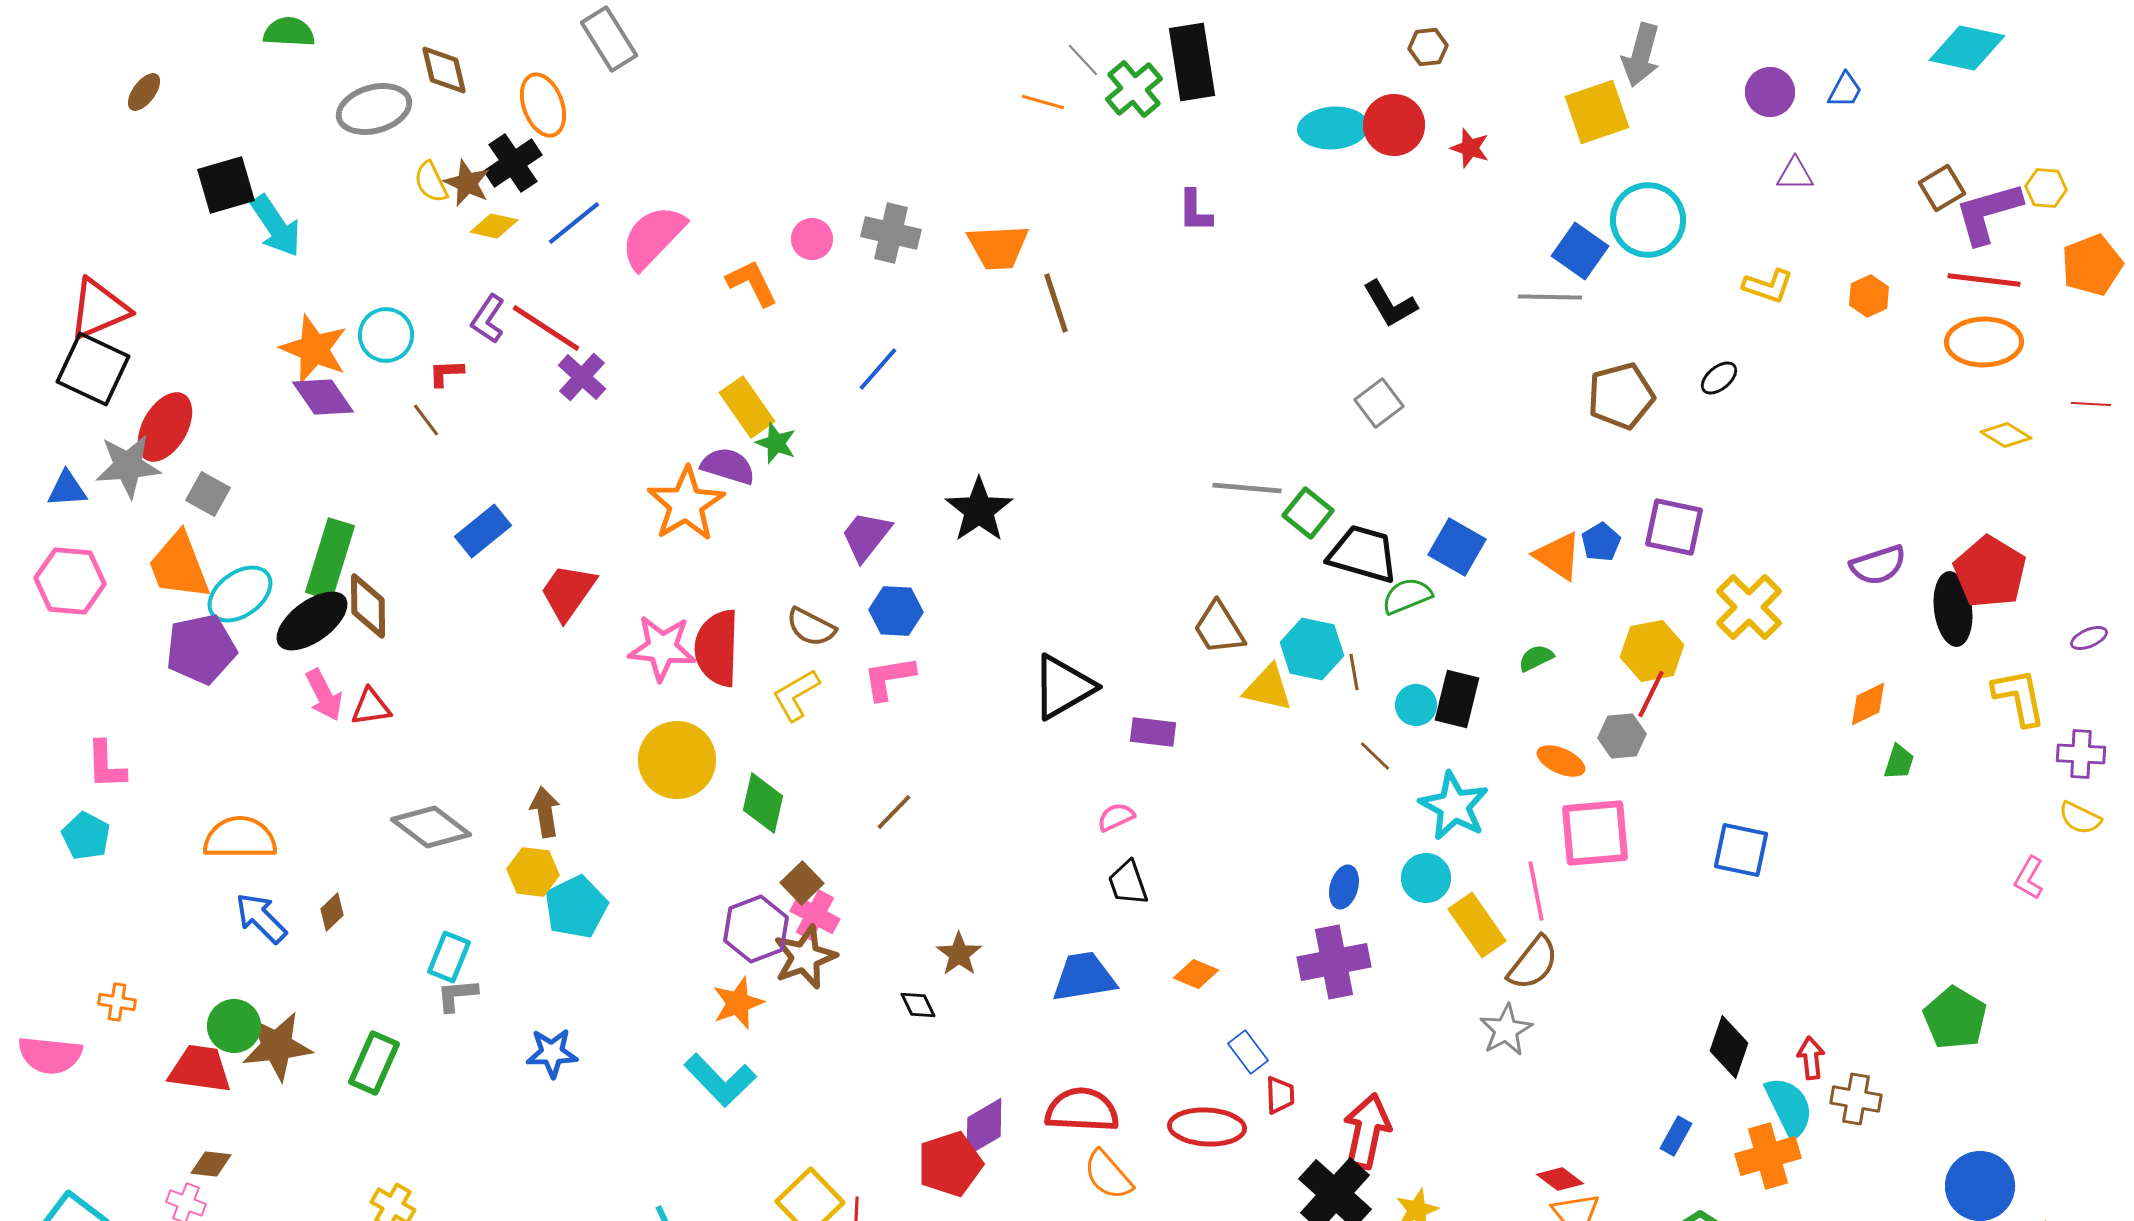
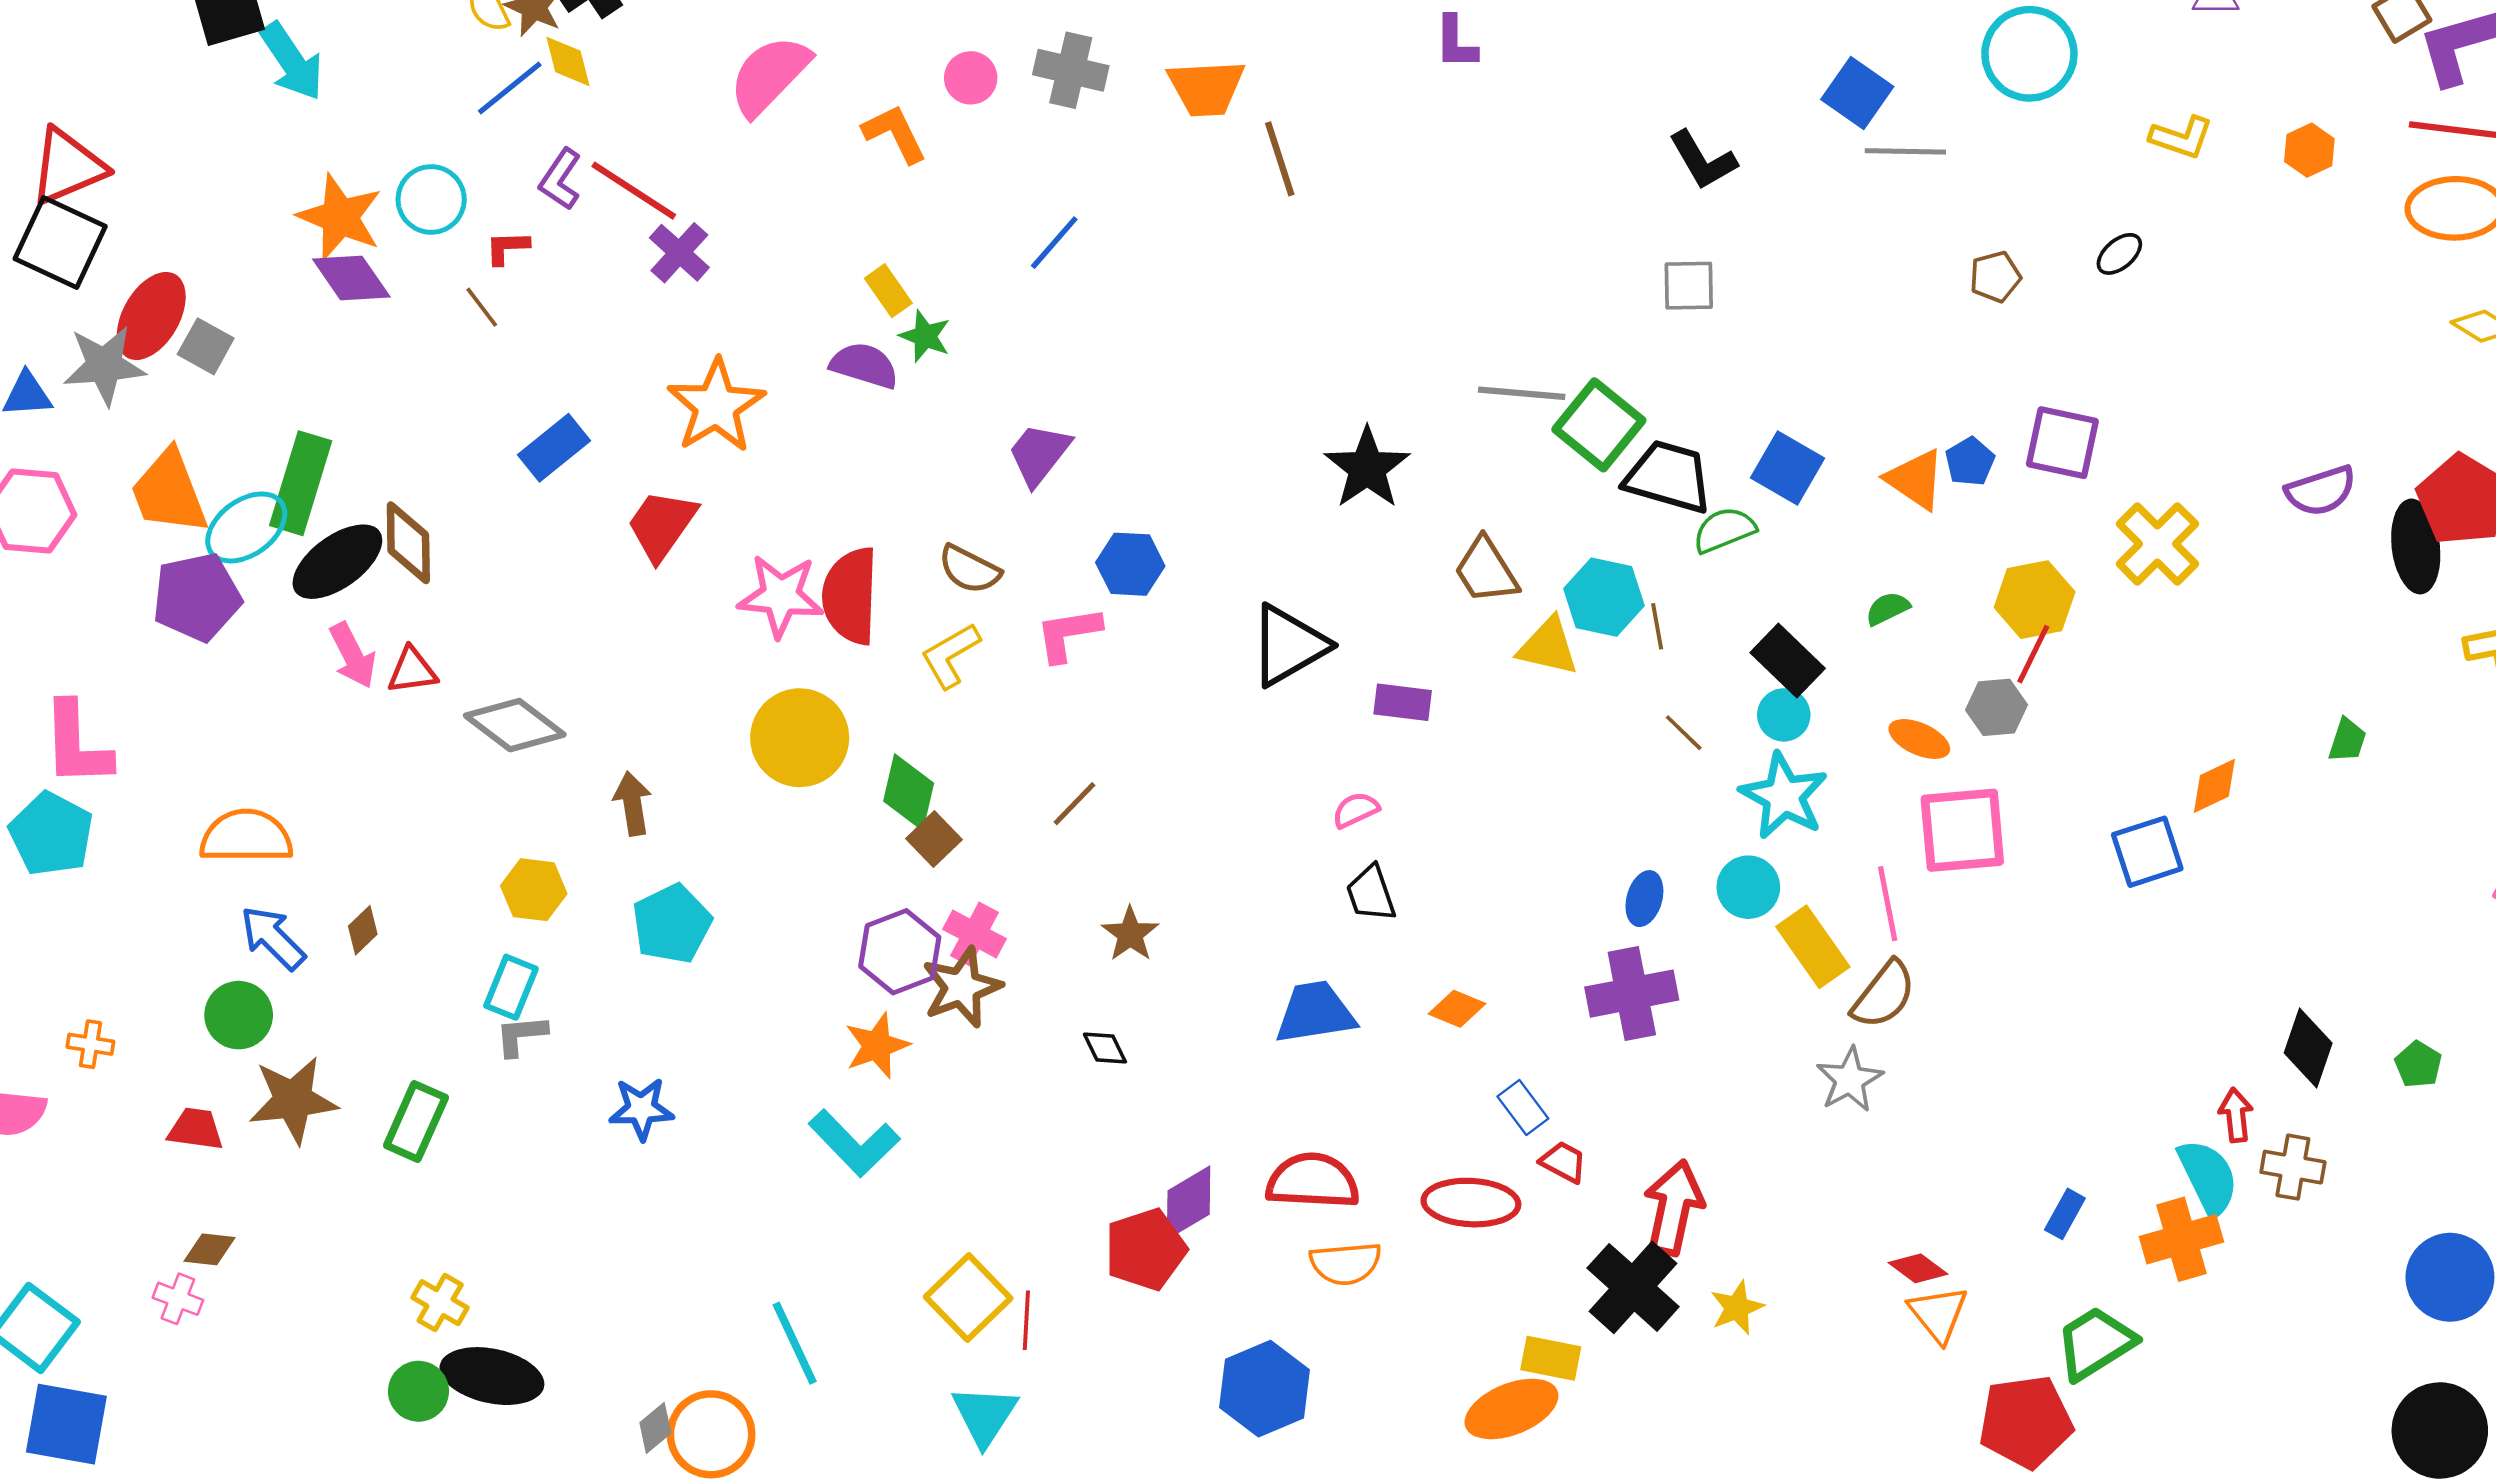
blue line: (574, 223) -> (510, 88), moved
yellow diamond: (494, 226) -> (568, 61), turned 63
blue square: (1580, 251) -> (1857, 93), moved
brown pentagon: (1621, 396) -> (1995, 277), size x0.6
gray square: (1379, 403) -> (1689, 286), turned 36
yellow rectangle: (747, 407) -> (888, 291), size x0.7
gray square: (208, 494) -> (206, 346), moved
orange star: (686, 504) -> (716, 406), moved
black star: (979, 510) -> (1367, 468), moved
green square: (1308, 513) -> (1599, 425), size x1.4
green rectangle: (330, 559) -> (301, 483), moved
blue hexagon: (896, 611) -> (1130, 564), moved
black rectangle: (1457, 699) -> (1788, 660), turned -60
orange diamond: (1868, 704) -> (2214, 786), moved
cyan circle: (1416, 705) -> (1784, 715), moved
pink L-shape: (106, 765) -> (77, 744), size x1.4
gray diamond: (431, 827) -> (515, 725), moved
cyan pentagon: (86, 836) -> (51, 834), size x1.4
blue square: (1741, 850) -> (2147, 852), turned -30
yellow hexagon: (533, 872) -> (534, 890), moved
brown square: (802, 883) -> (934, 839), moved
brown star: (959, 954) -> (1130, 934), moved
green pentagon: (1955, 1018) -> (2418, 1064), size x0.6
green circle: (234, 1026) -> (239, 1015), moved
black diamond: (1729, 1047) -> (2308, 1048), moved
red trapezoid: (200, 1069) -> (196, 1129), size x0.7
red trapezoid: (1280, 1095) -> (1563, 1162), turned -60
orange semicircle: (1108, 1175) -> (1346, 1263), turned -54

